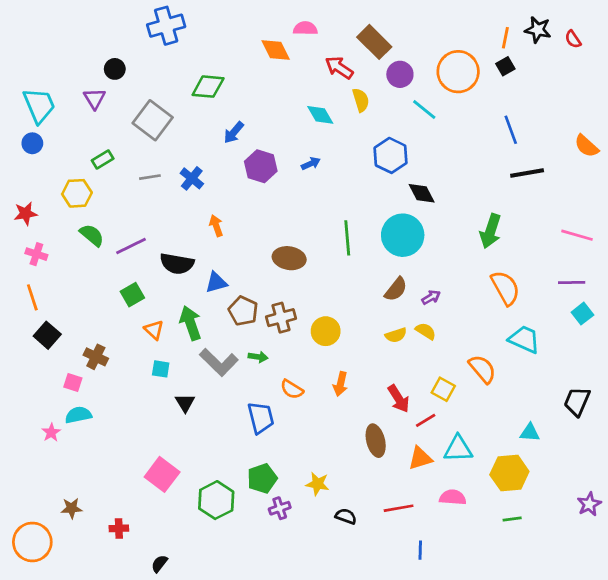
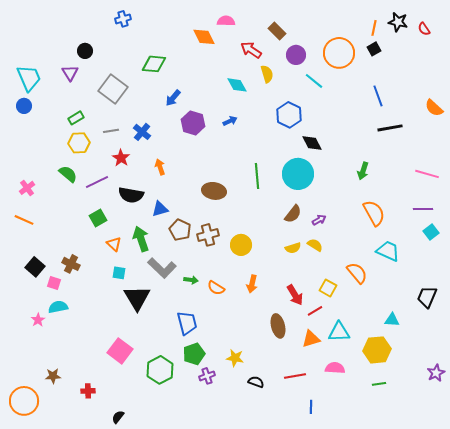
blue cross: (166, 26) -> (123, 19), size x0.6
brown rectangle: (374, 42) -> (277, 31), size x0.7
yellow hexagon: (77, 193) -> (79, 143), moved
red star: (26, 214) -> (121, 158), moved, turned -30
green arrow: (491, 231) -> (363, 171), size x0.7
pink cross: (36, 254) -> (27, 188), turned 35
orange line: (32, 297) -> (24, 220), turned -48
black square: (47, 335) -> (35, 267), moved
green arrow: (258, 357) -> (191, 280), moved
black triangle: (185, 403) -> (137, 298), size x1.8
blue trapezoid: (261, 418) -> (187, 323), moved

